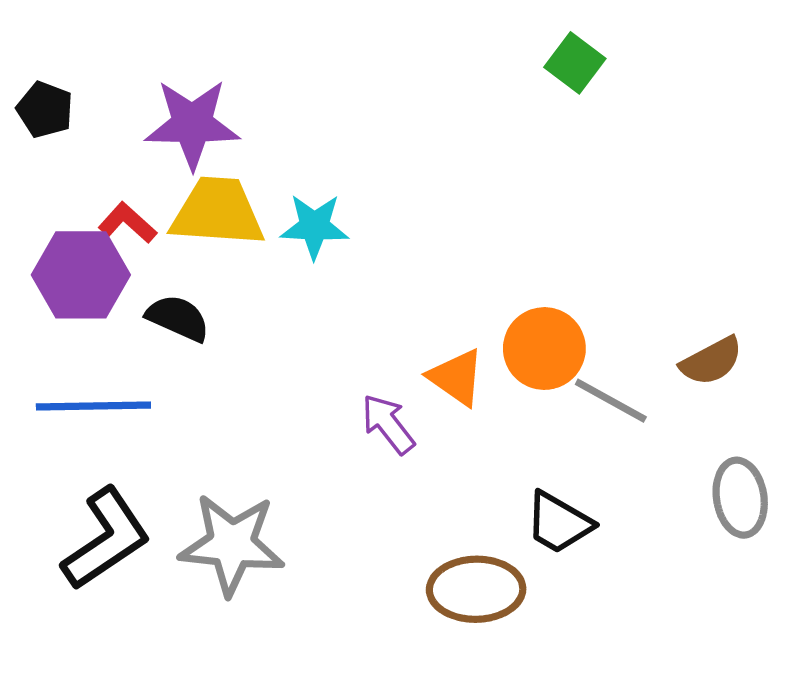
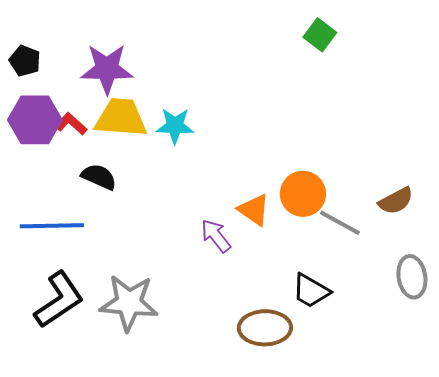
purple hexagon: (81, 275) -> (35, 120), moved

